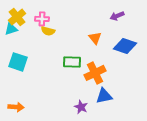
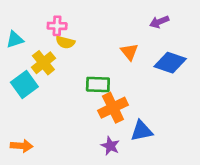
yellow cross: (17, 17) -> (43, 63), moved
cyan square: (18, 62) -> (24, 85), turned 36
orange cross: (95, 73) -> (113, 108), moved

